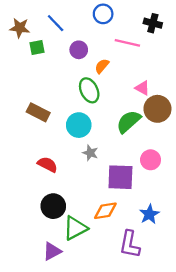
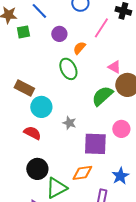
pink line: (127, 43) -> (101, 28), turned -70
cyan circle: (79, 125) -> (41, 107), moved

